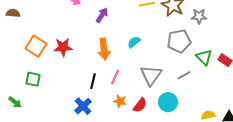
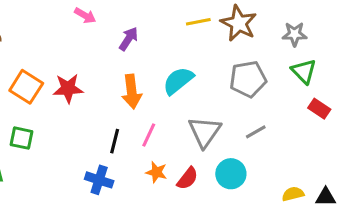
gray star: (199, 16) -> (295, 34), moved
cyan semicircle: (134, 42) -> (178, 81), size x1.5
green triangle: (204, 57) -> (304, 71), moved
blue cross: (83, 106) -> (99, 180), turned -30

